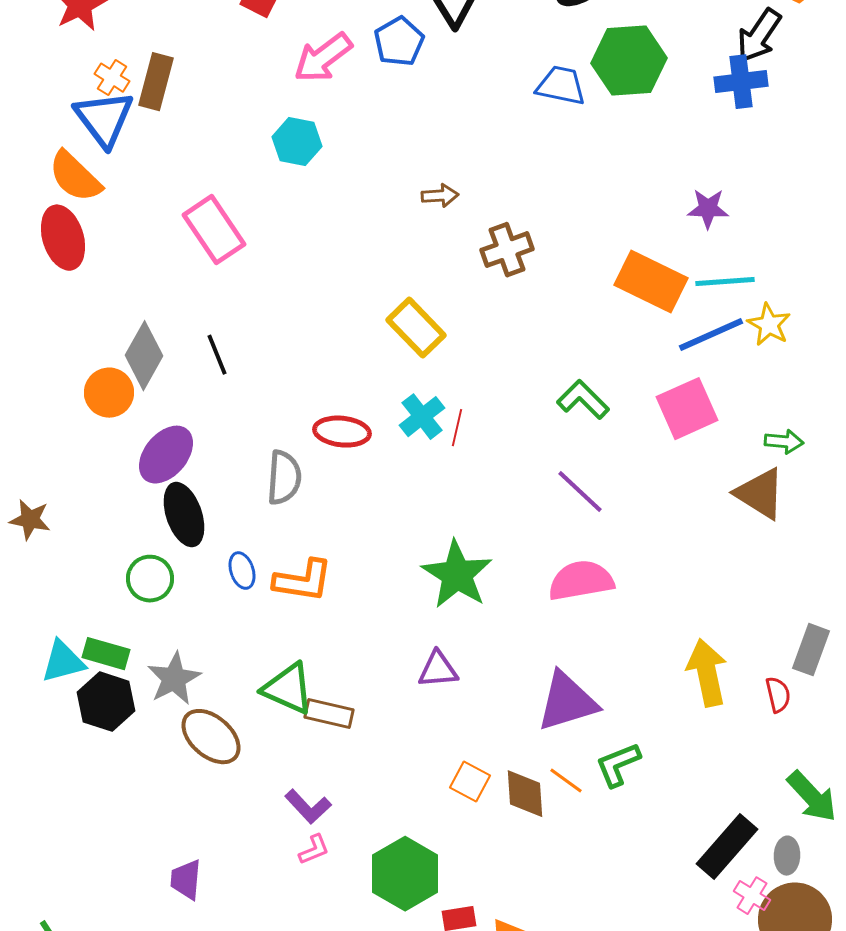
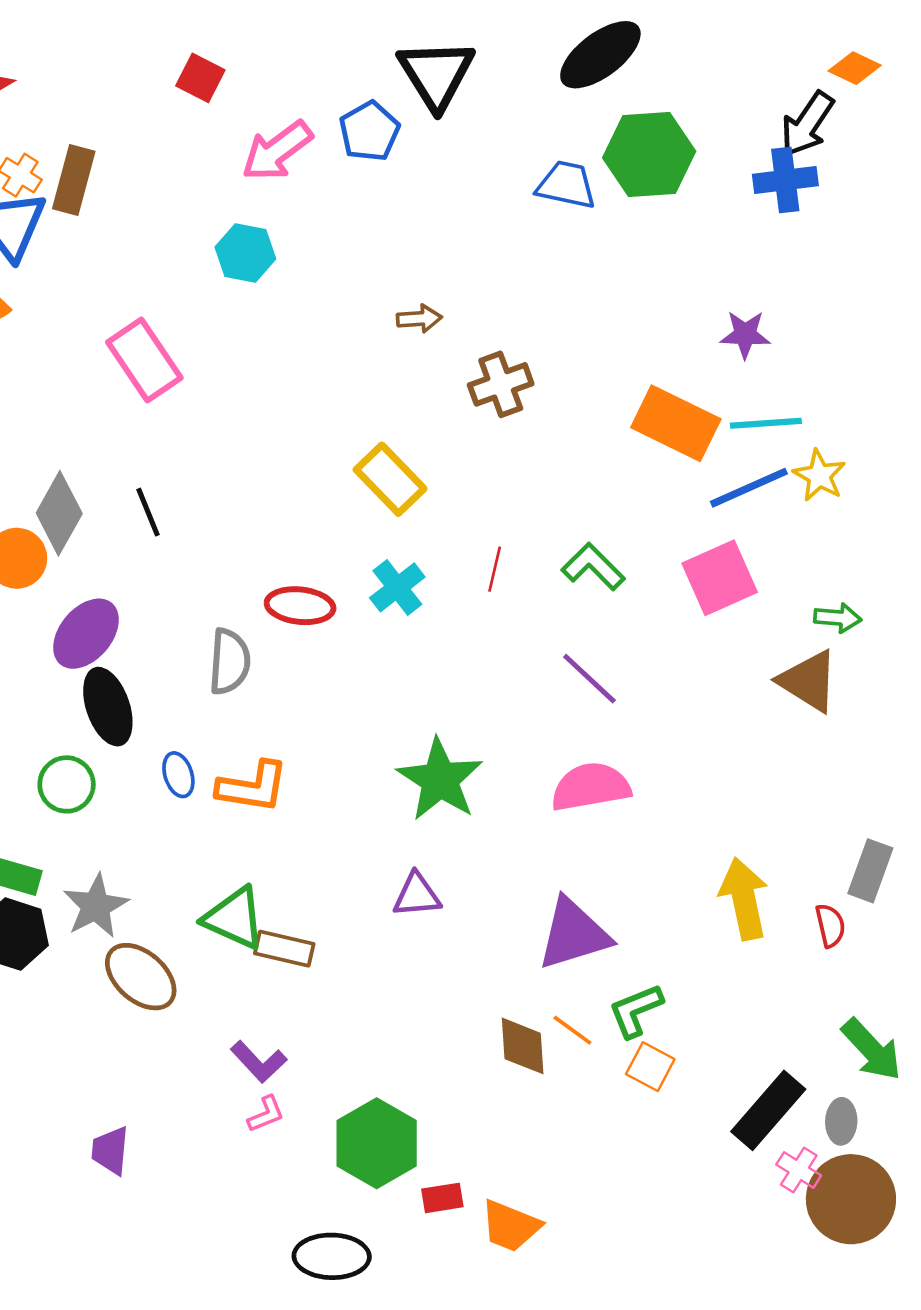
red line: (457, 428) -> (495, 569), moved
orange square: (470, 782) -> (650, 1067), moved

